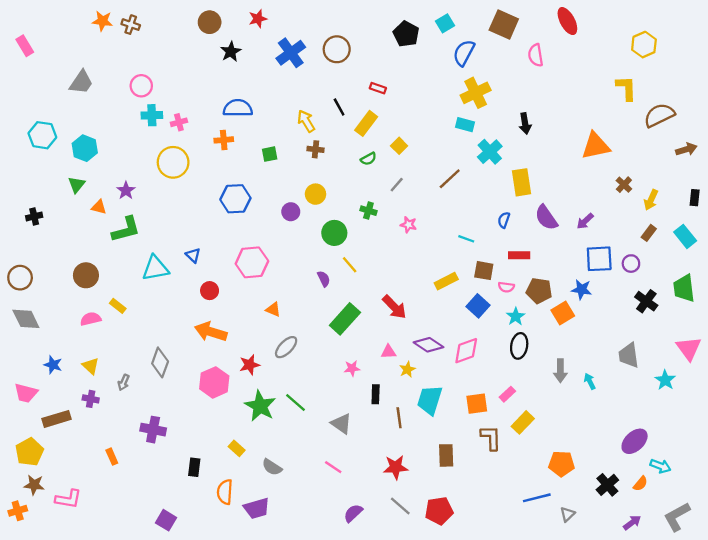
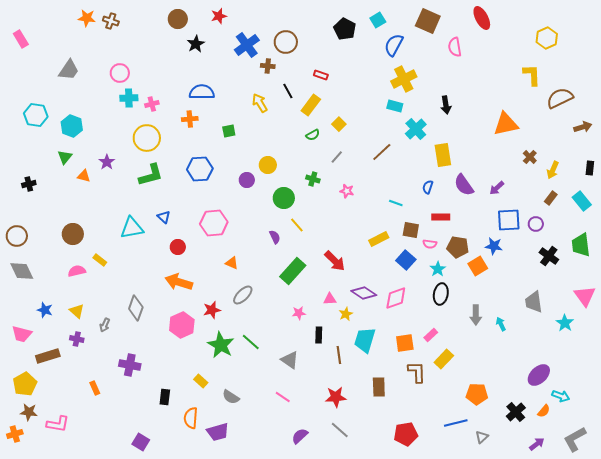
brown cross: (315, 149) -> (268, 66), moved
green L-shape: (126, 229) -> (151, 175), moved
red pentagon: (439, 511) -> (406, 434), moved

